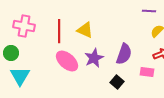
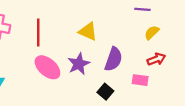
yellow triangle: (85, 30) -> (88, 31), moved

